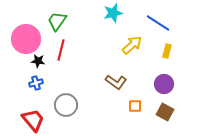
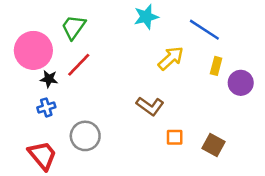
red line: (61, 50) -> (79, 65), turned 30
purple circle: (164, 84) -> (241, 83), moved

